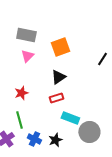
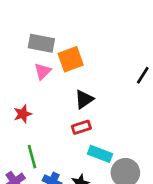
orange square: (60, 47) -> (71, 59), moved
red star: (21, 93) -> (23, 114), moved

